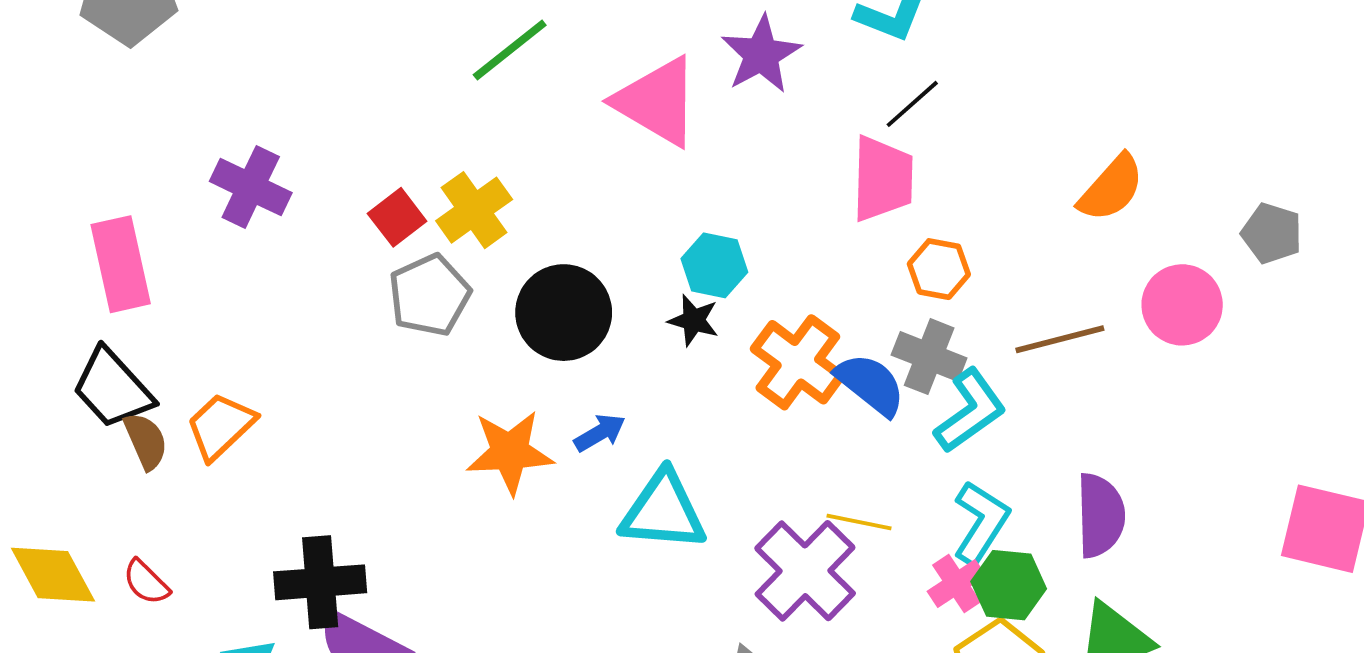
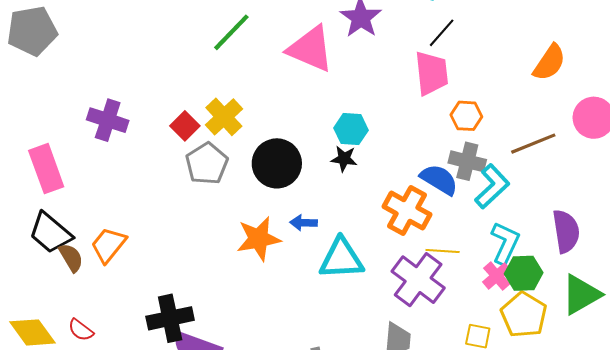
orange cross: (798, 362) -> (407, 211), moved
blue arrow: (600, 433) -> (304, 223), turned -140

